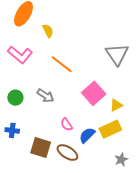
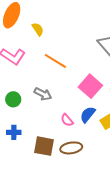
blue semicircle: (87, 135) -> (88, 115), moved
brown ellipse: (67, 153) -> (71, 148), turned -35

